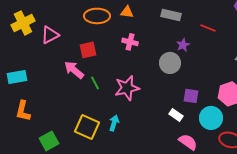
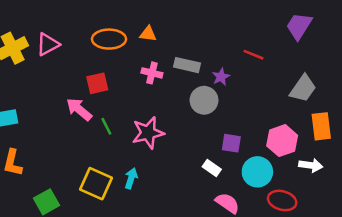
gray rectangle: (171, 15) -> (187, 65), moved
pink triangle: (50, 35) -> (48, 44), moved

